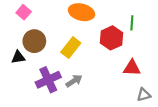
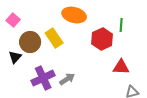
pink square: (24, 12) -> (13, 20), moved
yellow rectangle: (71, 48) -> (54, 38), moved, turned -72
black triangle: (18, 57) -> (15, 57), turned -40

